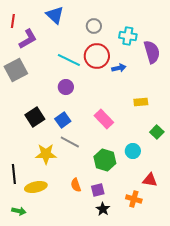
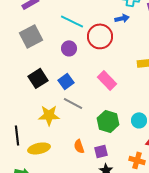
red circle: (97, 56) -> (100, 36), moved
blue arrow: (119, 68) -> (122, 18), moved
gray square: (16, 70) -> (31, 36), moved
cyan circle: (133, 151) -> (139, 120), moved

